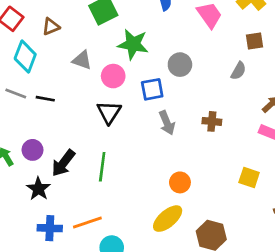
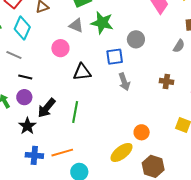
gray triangle: (82, 60) -> (76, 25), moved
pink circle: (113, 76) -> (60, 48), moved
black line: (45, 99) -> (25, 77), moved
black triangle: (109, 112) -> (82, 72), turned 48
brown cross: (212, 121) -> (166, 81), moved
orange circle: (180, 182) -> (142, 132), moved

